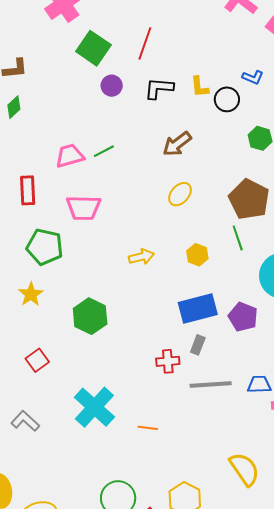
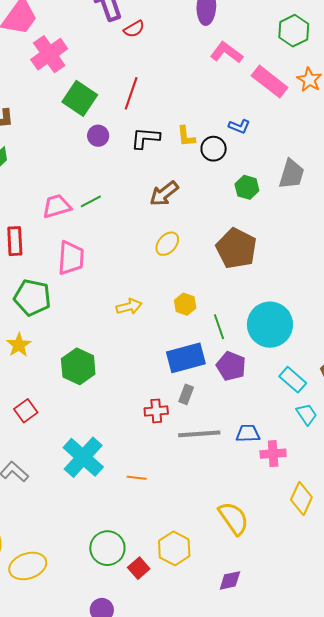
pink trapezoid: (84, 208) -> (71, 258), turned -87
green line: (238, 238) -> (219, 327), moved

